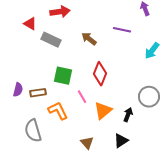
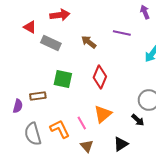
purple semicircle: (18, 90) -> (18, 106), moved
pink line: (82, 97) -> (82, 123), moved
orange L-shape: (58, 111) -> (60, 129), moved
black arrow: (128, 115) -> (138, 120), moved, turned 112

